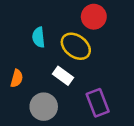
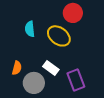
white rectangle: (63, 76) -> (51, 68), moved
orange semicircle: (17, 78) -> (17, 68), moved

